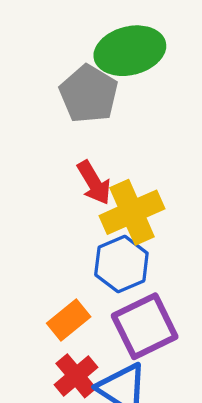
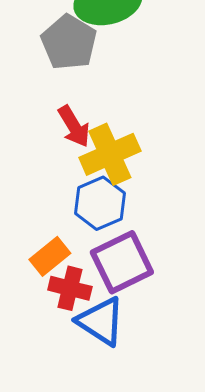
red cross: (76, 376) -> (70, 288), moved, turned -36

